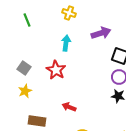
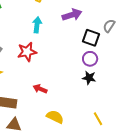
red star: (56, 70) -> (27, 52), turned 30

